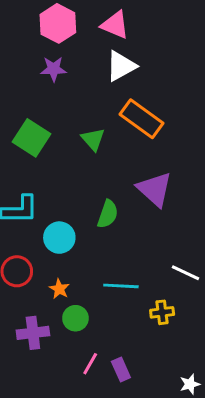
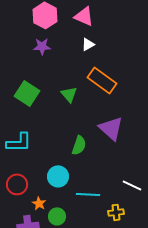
white triangle: (121, 66) -> (88, 44), size x0.6
cyan circle: (59, 238) -> (58, 176), moved
orange star: (59, 289) -> (39, 203), moved

